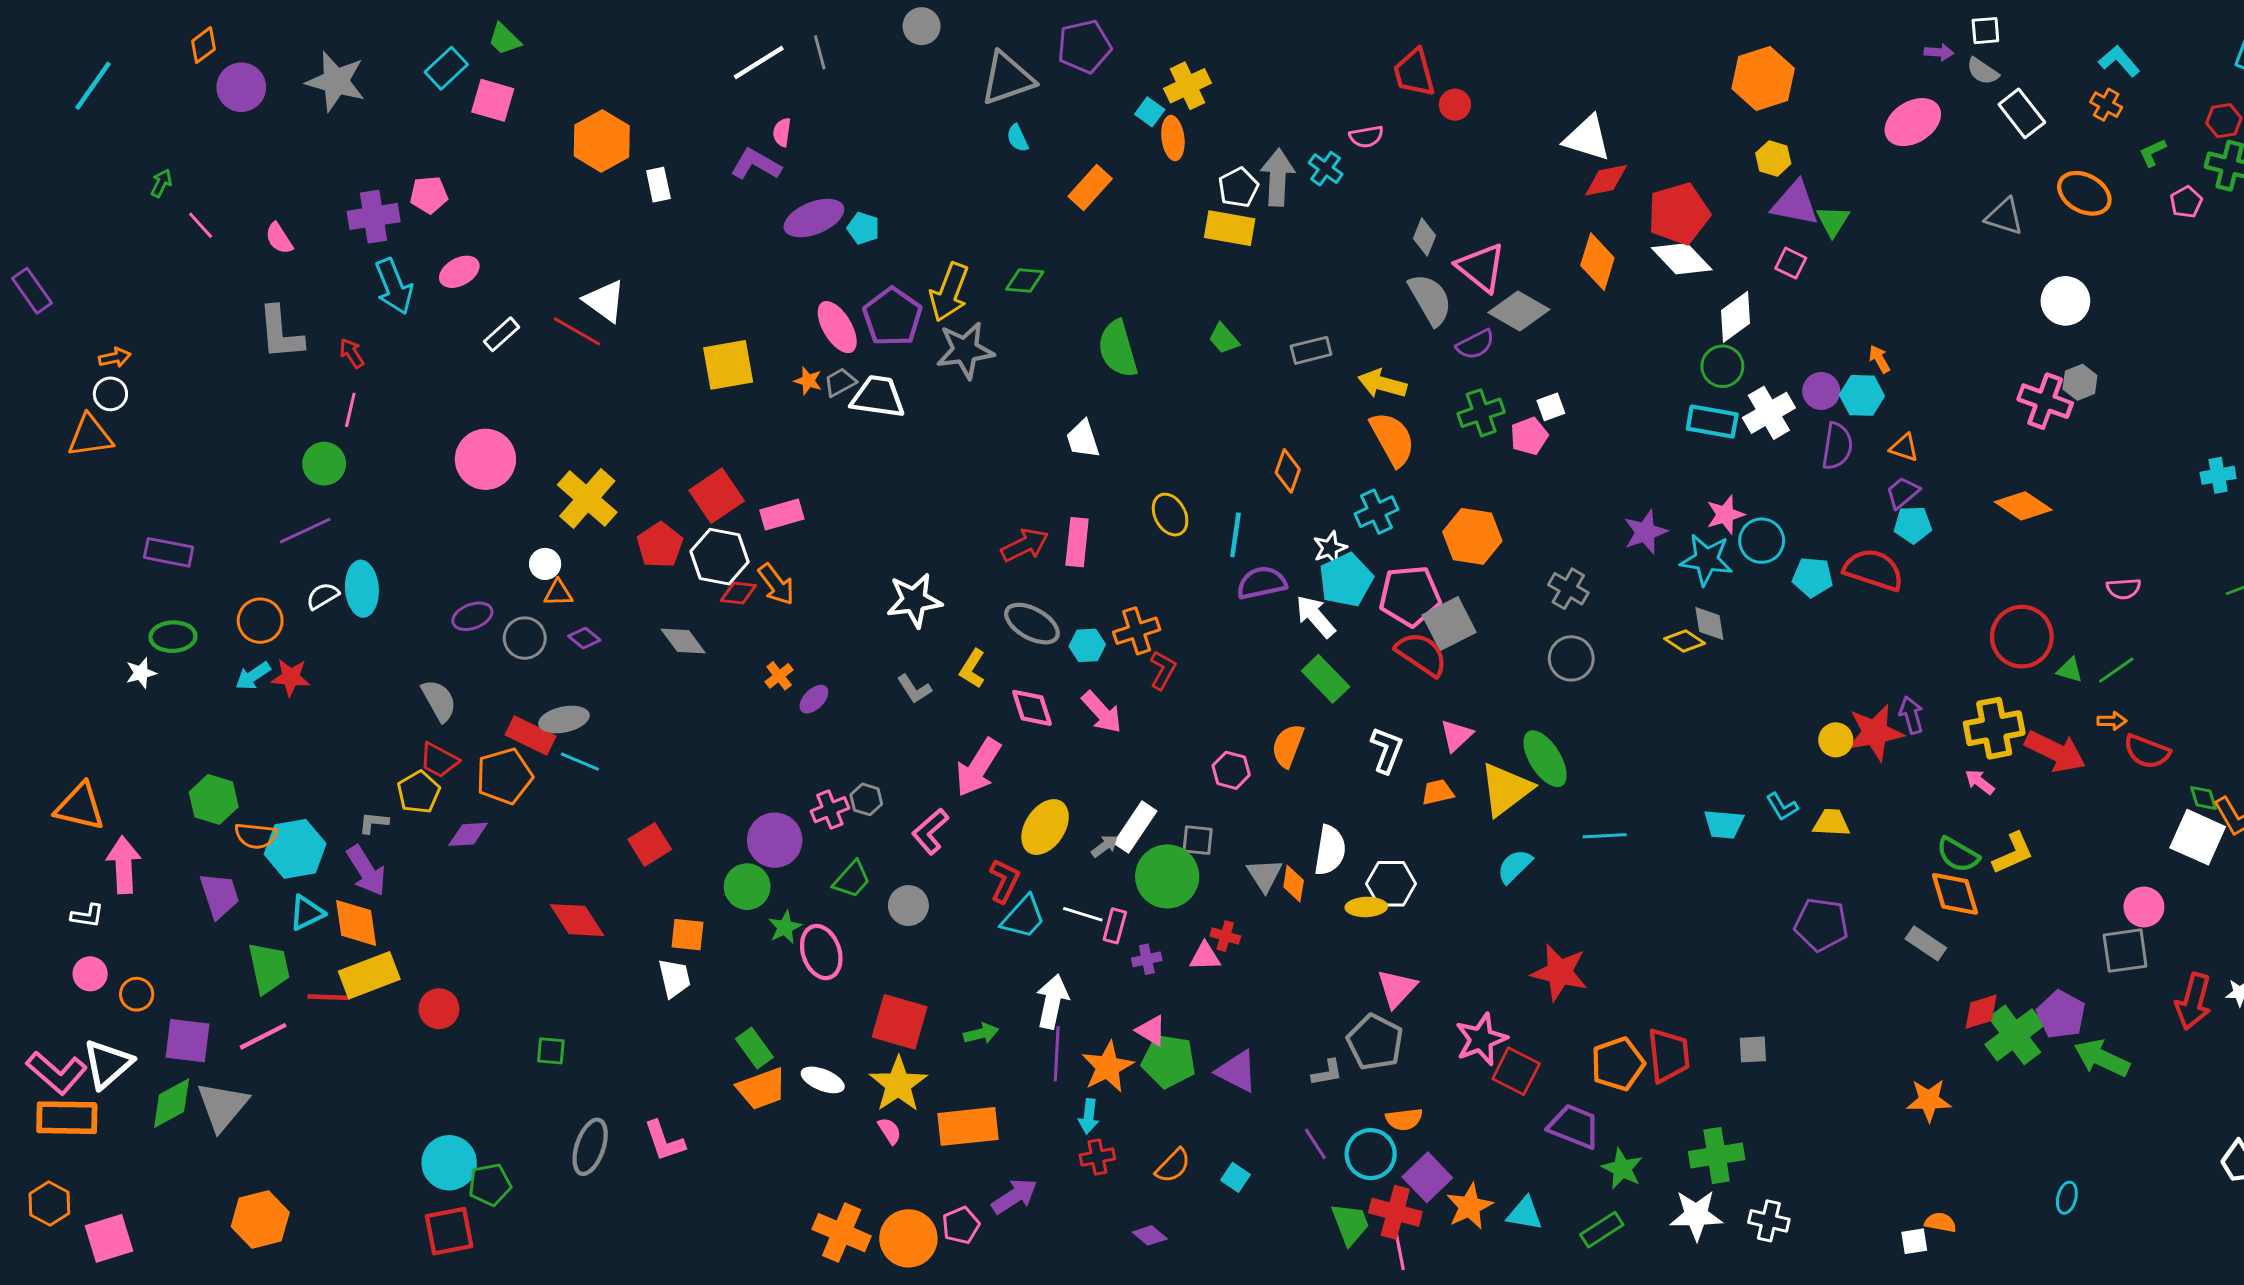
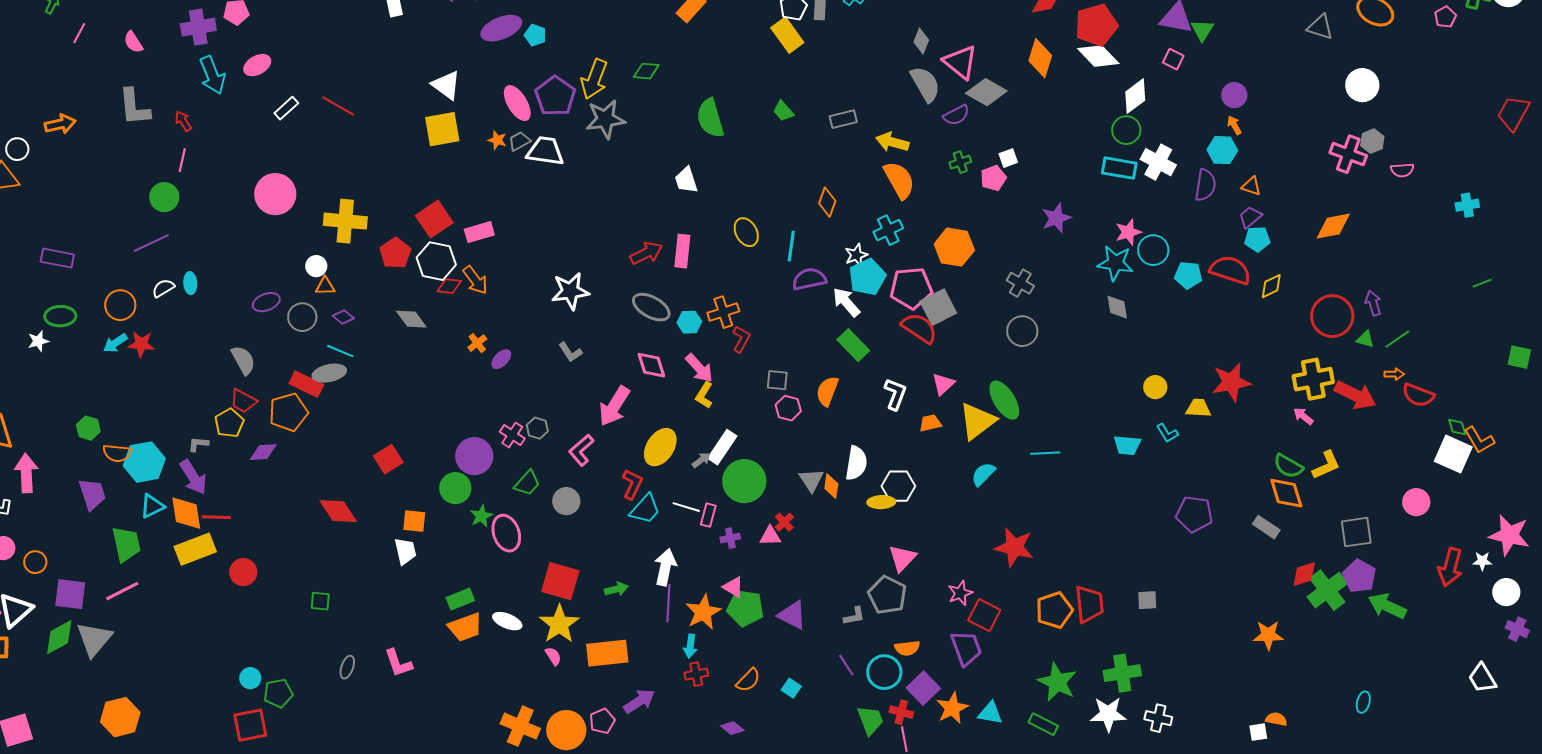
pink line: (201, 225) -> (79, 33), turned 70
yellow rectangle: (1230, 228) -> (787, 35), turned 44
white triangle: (605, 301) -> (446, 85), moved
orange arrow: (115, 358) -> (60, 124), moved, size x1.4
purple circle: (1821, 391) -> (1234, 95), moved
green cross: (1481, 413) -> (960, 162), size x0.7
white cross: (1769, 413) -> (1158, 162), turned -32
yellow cross: (587, 499) -> (345, 221), turned -36
orange diamond: (2023, 506) -> (1333, 226), turned -45
purple star: (1645, 532) -> (1056, 218), moved
cyan ellipse: (362, 589) -> (190, 283), size x0.6
pink semicircle: (2124, 589) -> (1402, 170), moved
yellow diamond: (1685, 641) -> (1271, 286), moved, turned -60
yellow L-shape: (972, 669) -> (704, 395), moved
purple arrow: (1911, 715) -> (1373, 303), moved
yellow circle: (1836, 740) -> (1155, 387), moved
cyan line: (580, 762) -> (340, 351), moved
green hexagon: (214, 799) -> (88, 428), size x0.7
pink cross: (830, 810) -> (512, 435), turned -35
yellow trapezoid: (1831, 823) -> (1198, 408), moved
gray square: (1198, 840) -> (777, 380), moved
red cross: (1225, 936) -> (784, 522), turned 30
gray square: (2125, 951) -> (1356, 532), moved
red line: (328, 997) -> (216, 517), moved
pink star: (1481, 1039) -> (960, 593), size x0.7
green rectangle: (754, 1048) -> (460, 599), turned -76
purple trapezoid: (1574, 1126) -> (966, 648), moved, turned 48
gray ellipse: (590, 1147) -> (347, 667), size x0.6
cyan circle: (449, 1163) -> (250, 678), size x0.6
green star: (1622, 1169) -> (1057, 682), size x1.4
red cross: (1395, 1212) -> (901, 712), size x0.7
green rectangle: (1602, 1230) -> (1043, 724), turned 60

